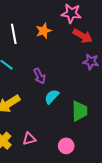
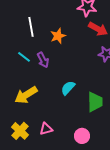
orange star: (44, 31) -> (58, 36), moved
purple arrow: (39, 76) -> (43, 60), moved

